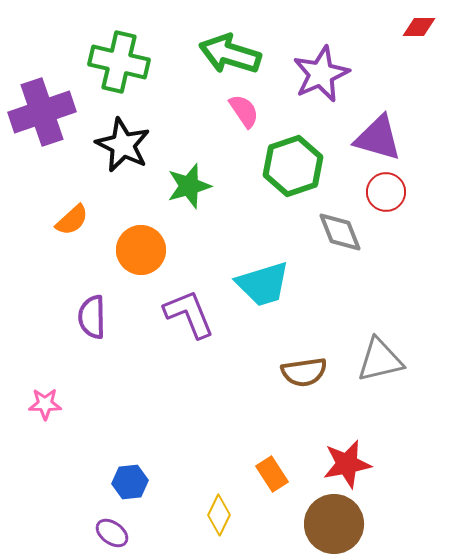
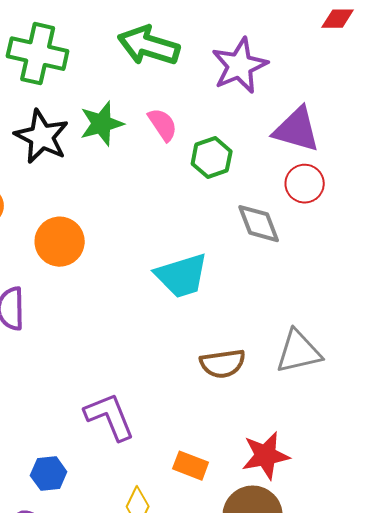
pink semicircle: (244, 111) -> (163, 125), moved
green hexagon: (293, 166) -> (212, 158), size x0.7
green star: (189, 186) -> (102, 124), moved
purple L-shape: (189, 314) -> (110, 417), moved
orange rectangle: (272, 474) -> (191, 466), turned -36

